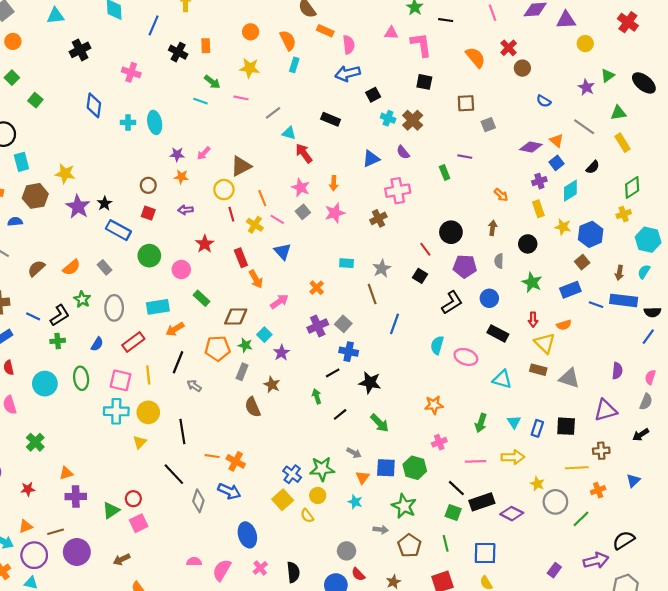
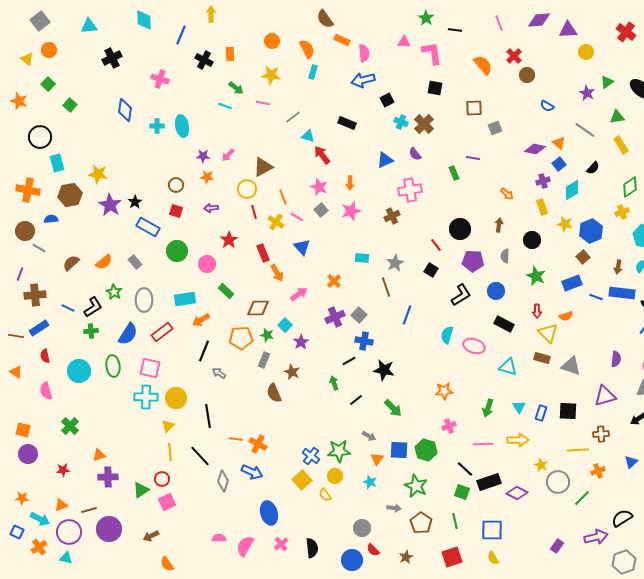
blue semicircle: (97, 344) -> (128, 334), size x1.6
yellow line: (148, 375) -> (170, 452), moved

